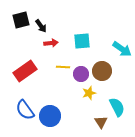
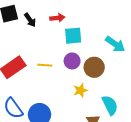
red arrow: (51, 43) -> (57, 18), moved
yellow line: (63, 67) -> (45, 65), moved
purple circle: (81, 74) -> (72, 61), moved

